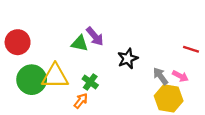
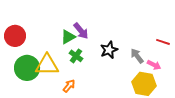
green triangle: (80, 43) -> (68, 37), turned -42
gray arrow: (160, 76) -> (137, 56), moved
green cross: (90, 82) -> (76, 56), moved

